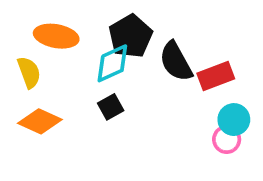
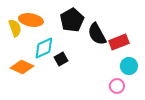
cyan diamond: (112, 63) -> (44, 48), moved
yellow semicircle: (29, 72) -> (15, 28), moved
pink circle: (227, 139) -> (117, 86), moved

